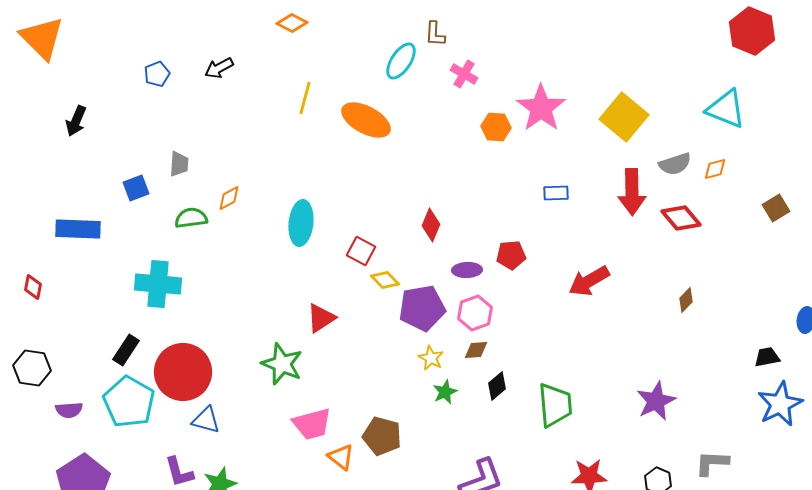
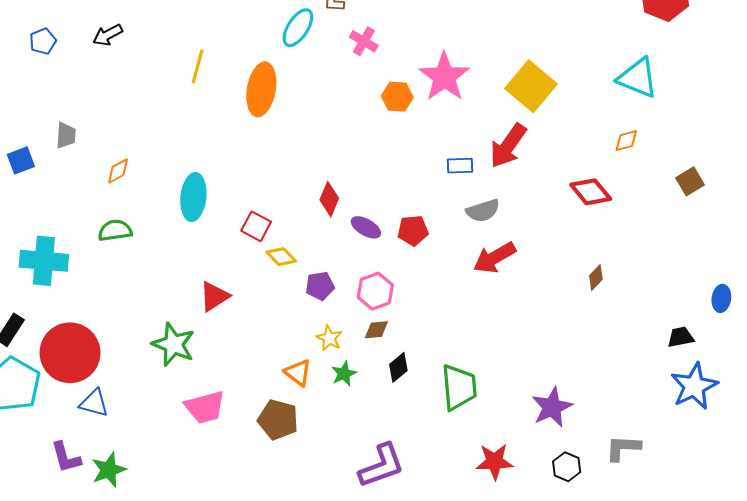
orange ellipse: (366, 120) -> (261, 89), turned 72
gray semicircle: (675, 164) -> (483, 211), moved
red arrow: (632, 192) -> (508, 146), moved, turned 36
green semicircle: (191, 218) -> (115, 230), moved
purple ellipse: (467, 270) -> (366, 227), moved, turned 32
purple pentagon: (422, 308) -> (320, 286), size x0.6
purple star: (656, 401) -> (552, 407), moved
orange triangle: (341, 457) -> (298, 373), moved

